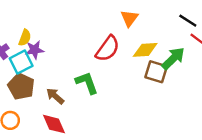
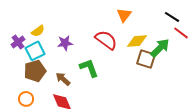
yellow semicircle: (25, 38) -> (38, 31), turned 32
red semicircle: (108, 49) -> (106, 40), turned -90
purple star: (35, 50) -> (65, 43), moved
brown pentagon: (21, 86) -> (35, 71), turned 30

